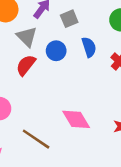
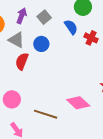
blue semicircle: (89, 47) -> (71, 27), moved
pink diamond: (76, 119) -> (78, 103), moved

